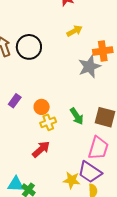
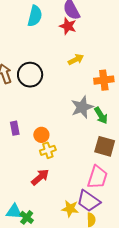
gray star: (89, 67) -> (82, 107), moved
purple rectangle: (15, 101) -> (15, 128), turned -48
green arrow: (77, 116) -> (101, 115), moved

